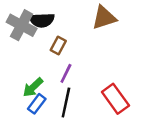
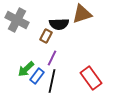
black semicircle: (42, 20) -> (59, 24), moved
blue rectangle: (37, 104) -> (37, 76), moved

